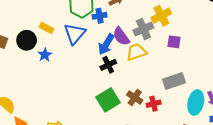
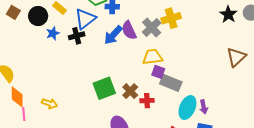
gray cross: (143, 29) -> (152, 28), turned -30
purple square: (174, 42) -> (158, 72), moved
yellow trapezoid: (136, 52) -> (152, 57), moved
black cross: (108, 65) -> (77, 36), moved
gray rectangle: (174, 81) -> (171, 83), turned 30

